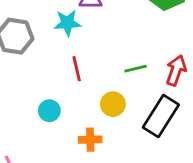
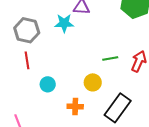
red line: (77, 69) -> (27, 60), moved
black rectangle: (161, 116) -> (118, 108), moved

